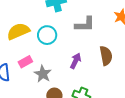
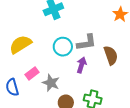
gray L-shape: (85, 24) -> (87, 42), moved
cyan circle: (47, 35) -> (63, 47), moved

